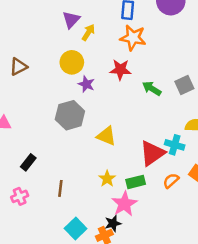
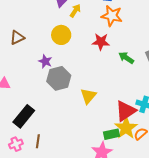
purple star: (86, 84) -> (45, 61), moved
yellow triangle: (106, 136) -> (88, 96), turned 48
black rectangle: (28, 162) -> (24, 116), size x1.6
yellow star: (107, 179) -> (126, 128), moved, size x1.6
brown line: (60, 188) -> (38, 141), moved

